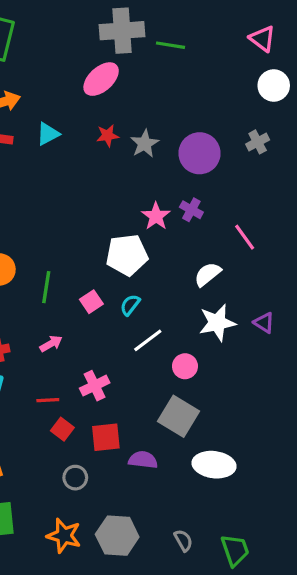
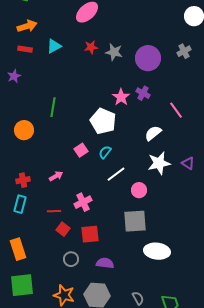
gray star: (145, 144) -> (114, 52), turned -30
white pentagon: (127, 255) -> (103, 121), turned 30
green line: (46, 287) -> (53, 107), moved
gray square: (179, 416) -> (135, 221), turned -35
purple semicircle: (143, 460) -> (105, 263), moved

